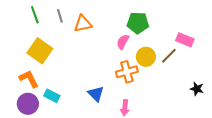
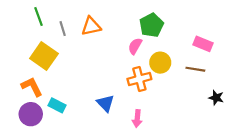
gray line: (60, 16) -> (63, 29), moved
green pentagon: (138, 23) -> (151, 25), turned -30
brown line: (169, 56) -> (195, 69), moved, turned 54

